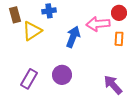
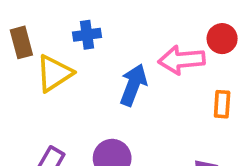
orange rectangle: (119, 39) -> (222, 104), moved

